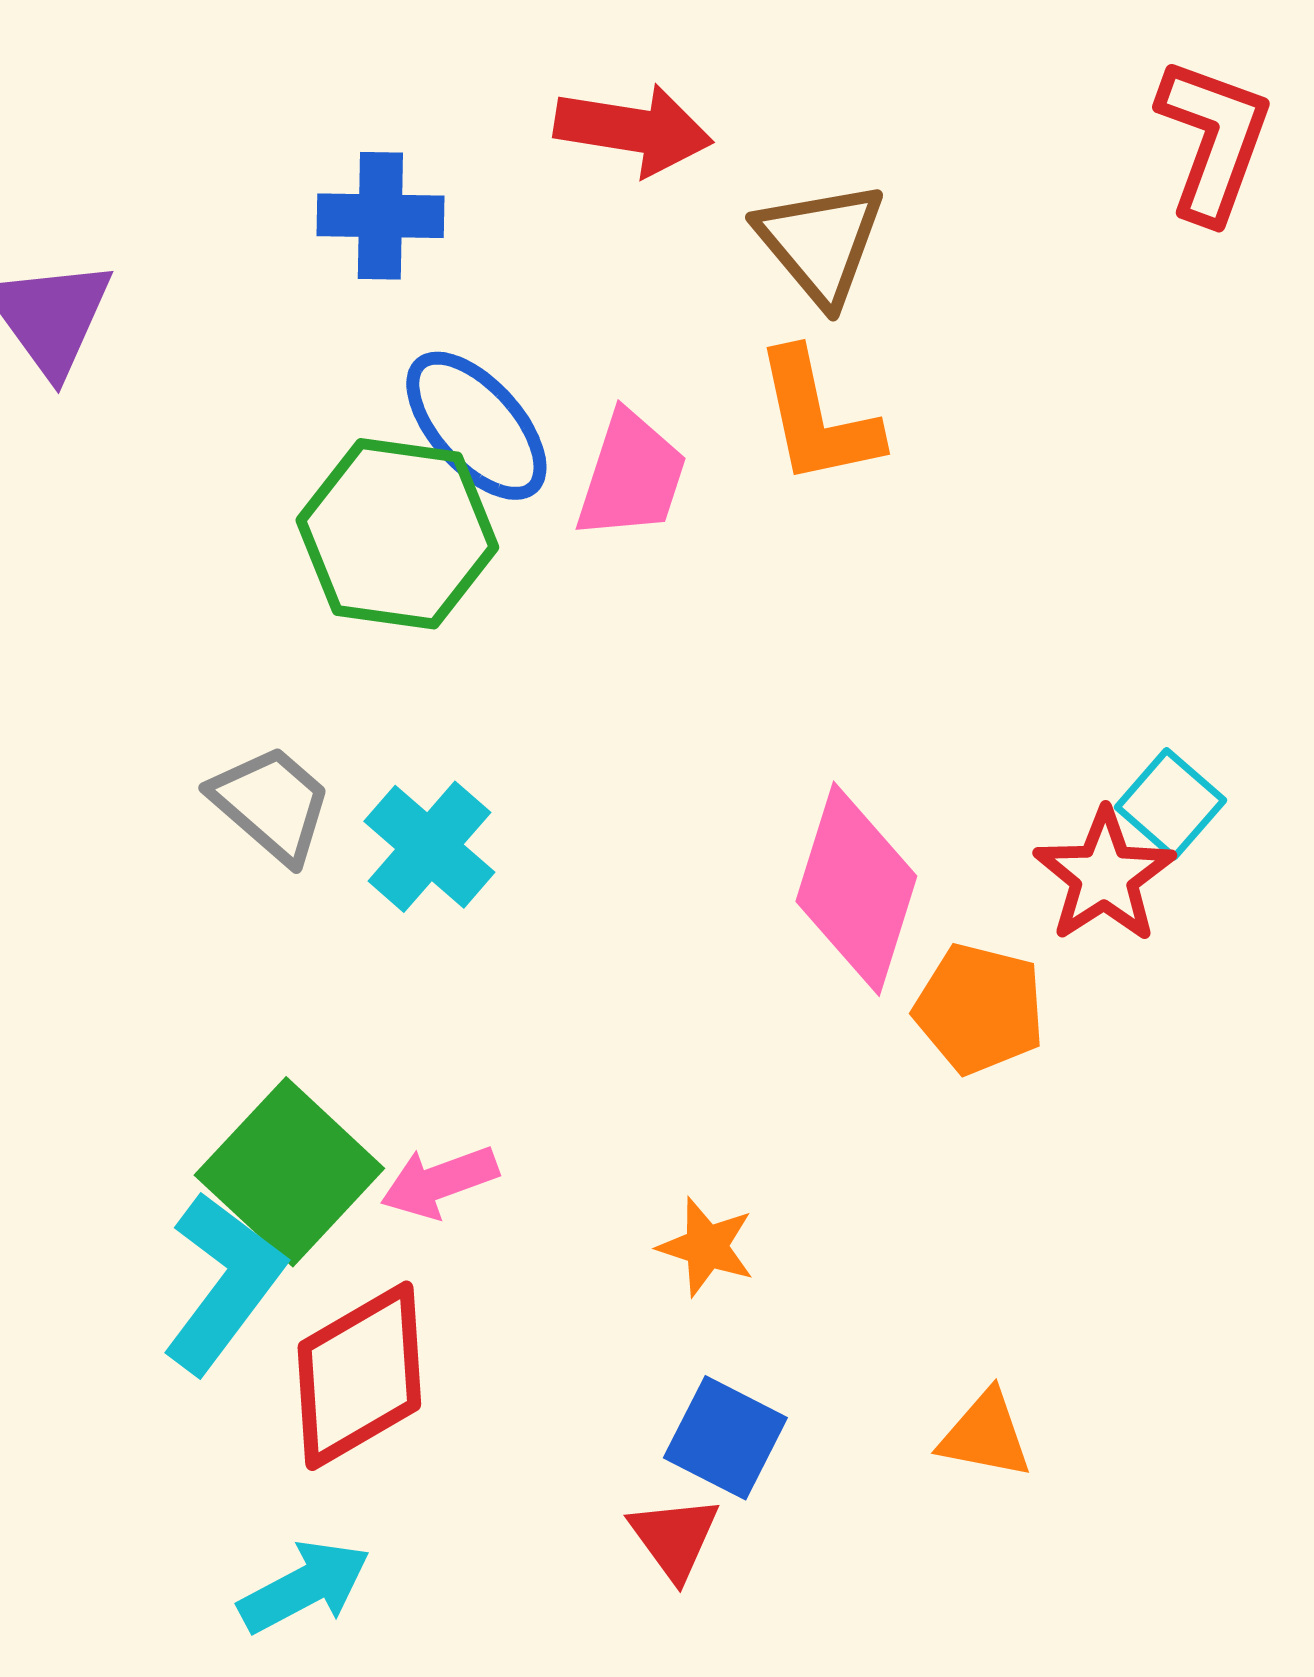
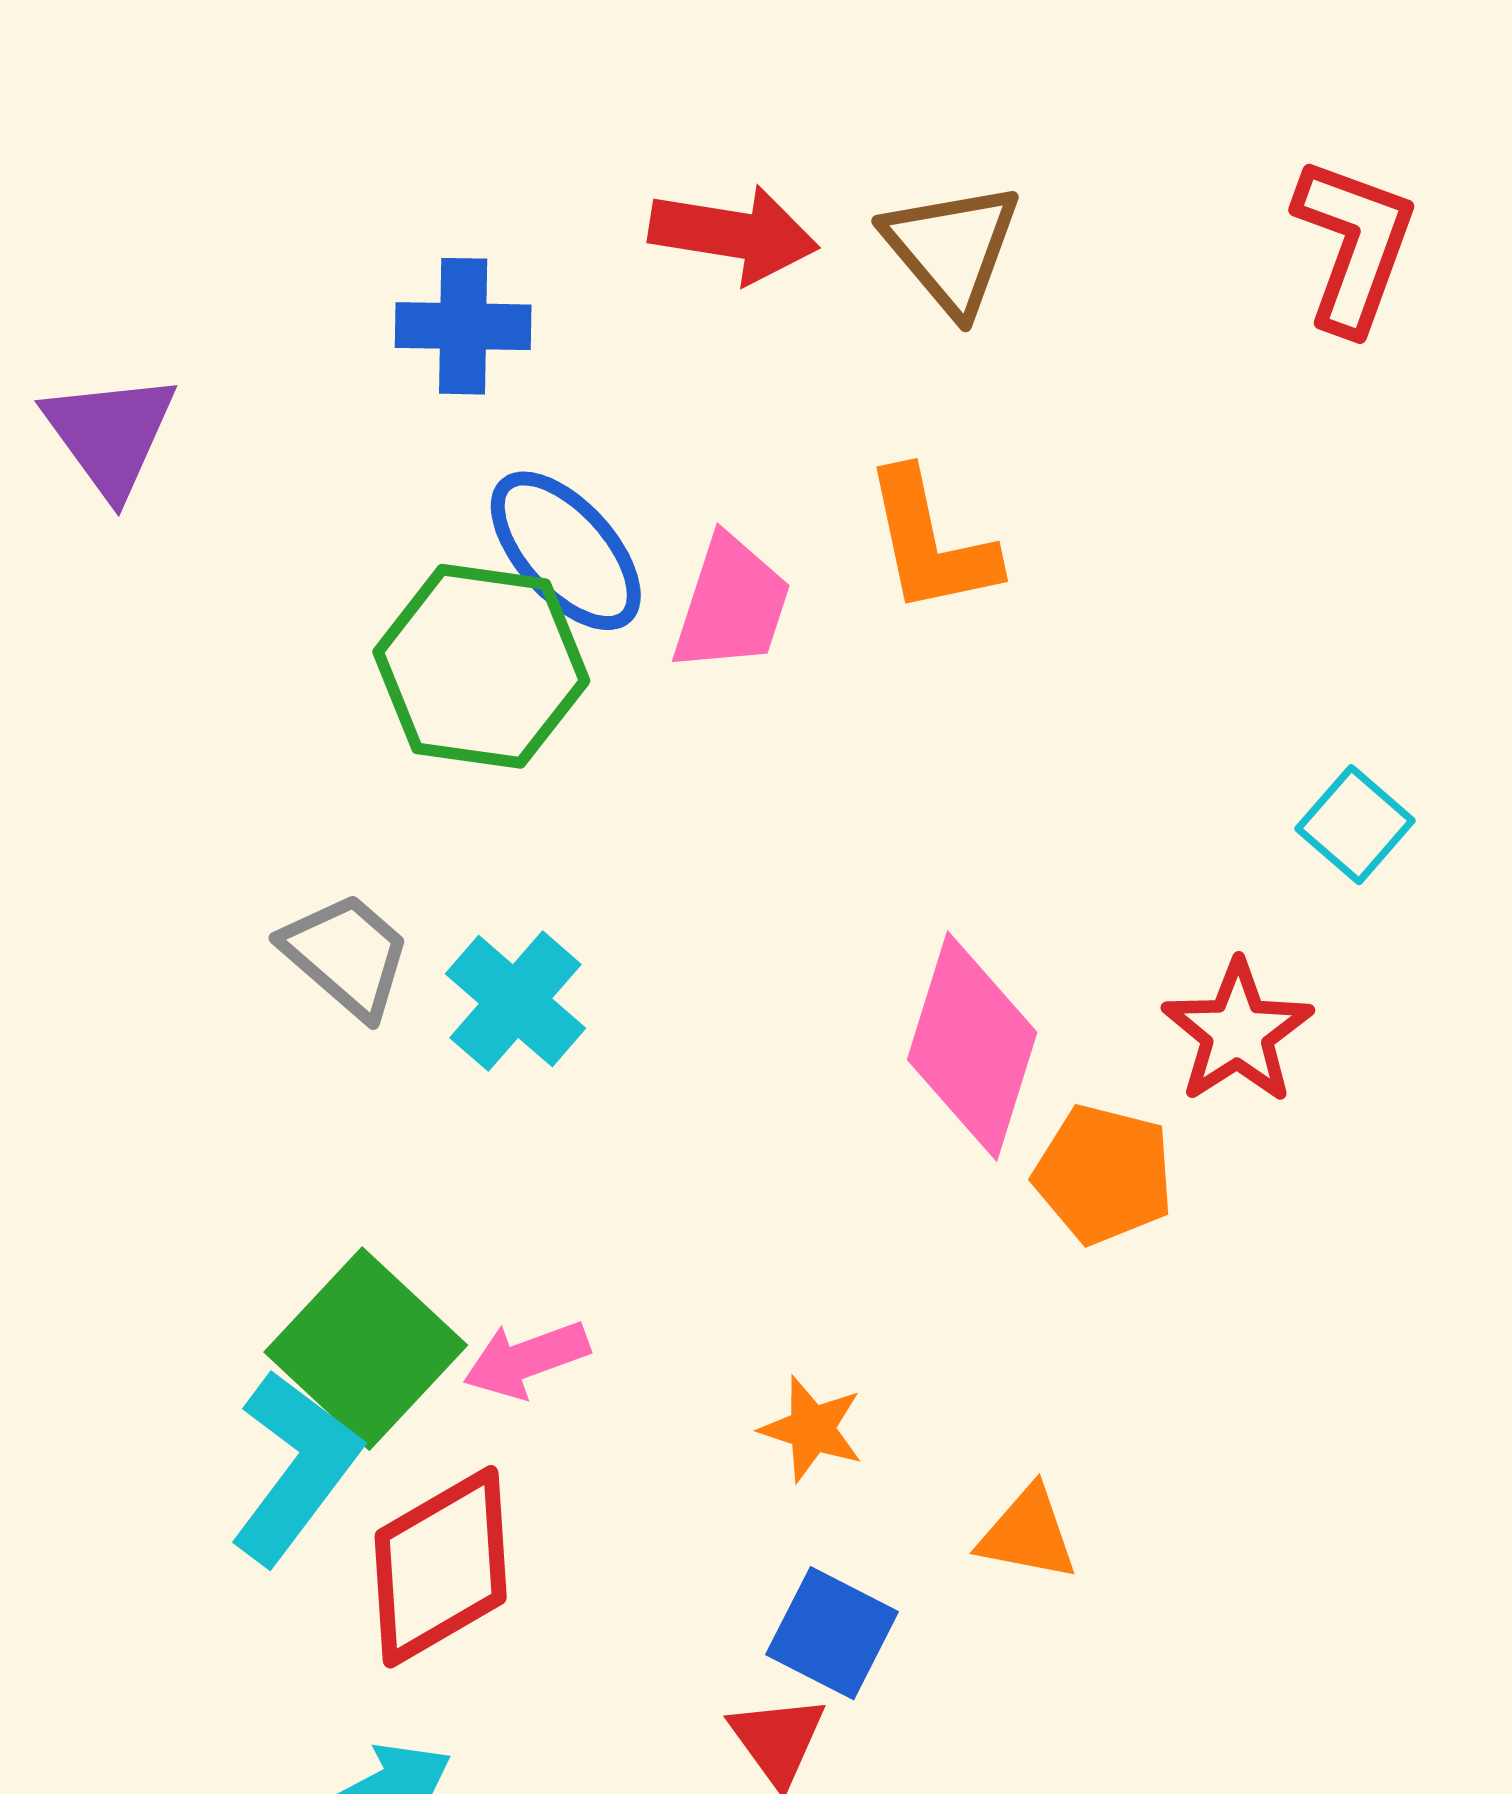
brown triangle: (820, 243) -> (952, 248), moved
cyan square: (1170, 804) -> (1355, 825), moved
orange triangle: (985, 1435) -> (1028, 1534), moved

